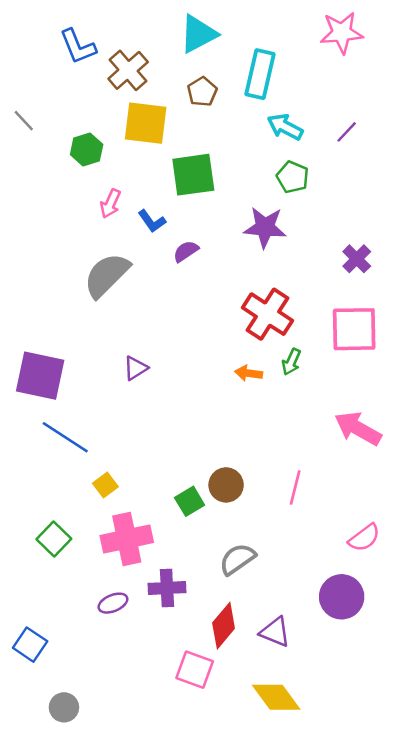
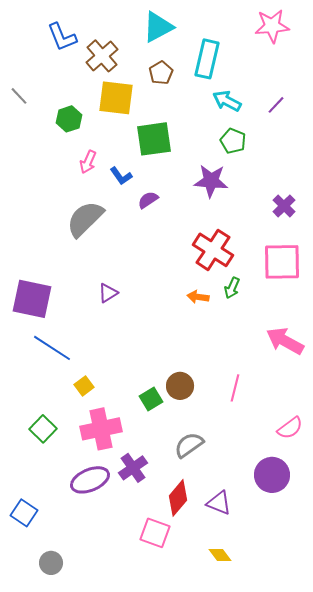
purple cross: (167, 588) -> (133, 468), turned -32
purple ellipse: (113, 603) -> (90, 480), size x1.6
yellow diamond: (276, 697) -> (220, 555), size x0.6

